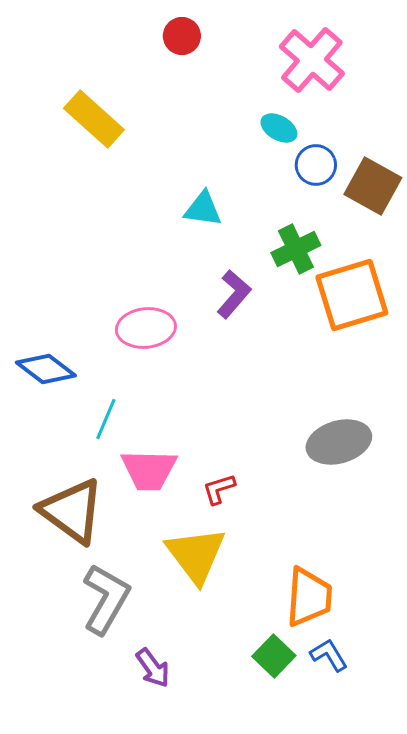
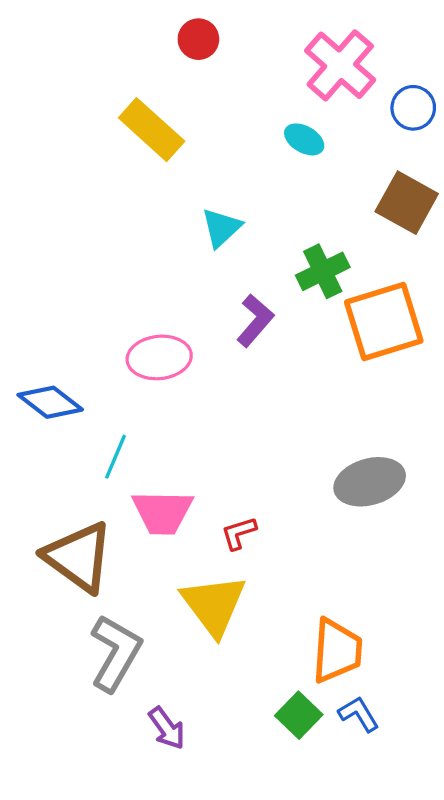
yellow rectangle: (94, 119) -> (152, 130), moved
blue circle: (316, 165) -> (413, 108), moved
cyan triangle: (203, 209) -> (221, 228), turned -51

